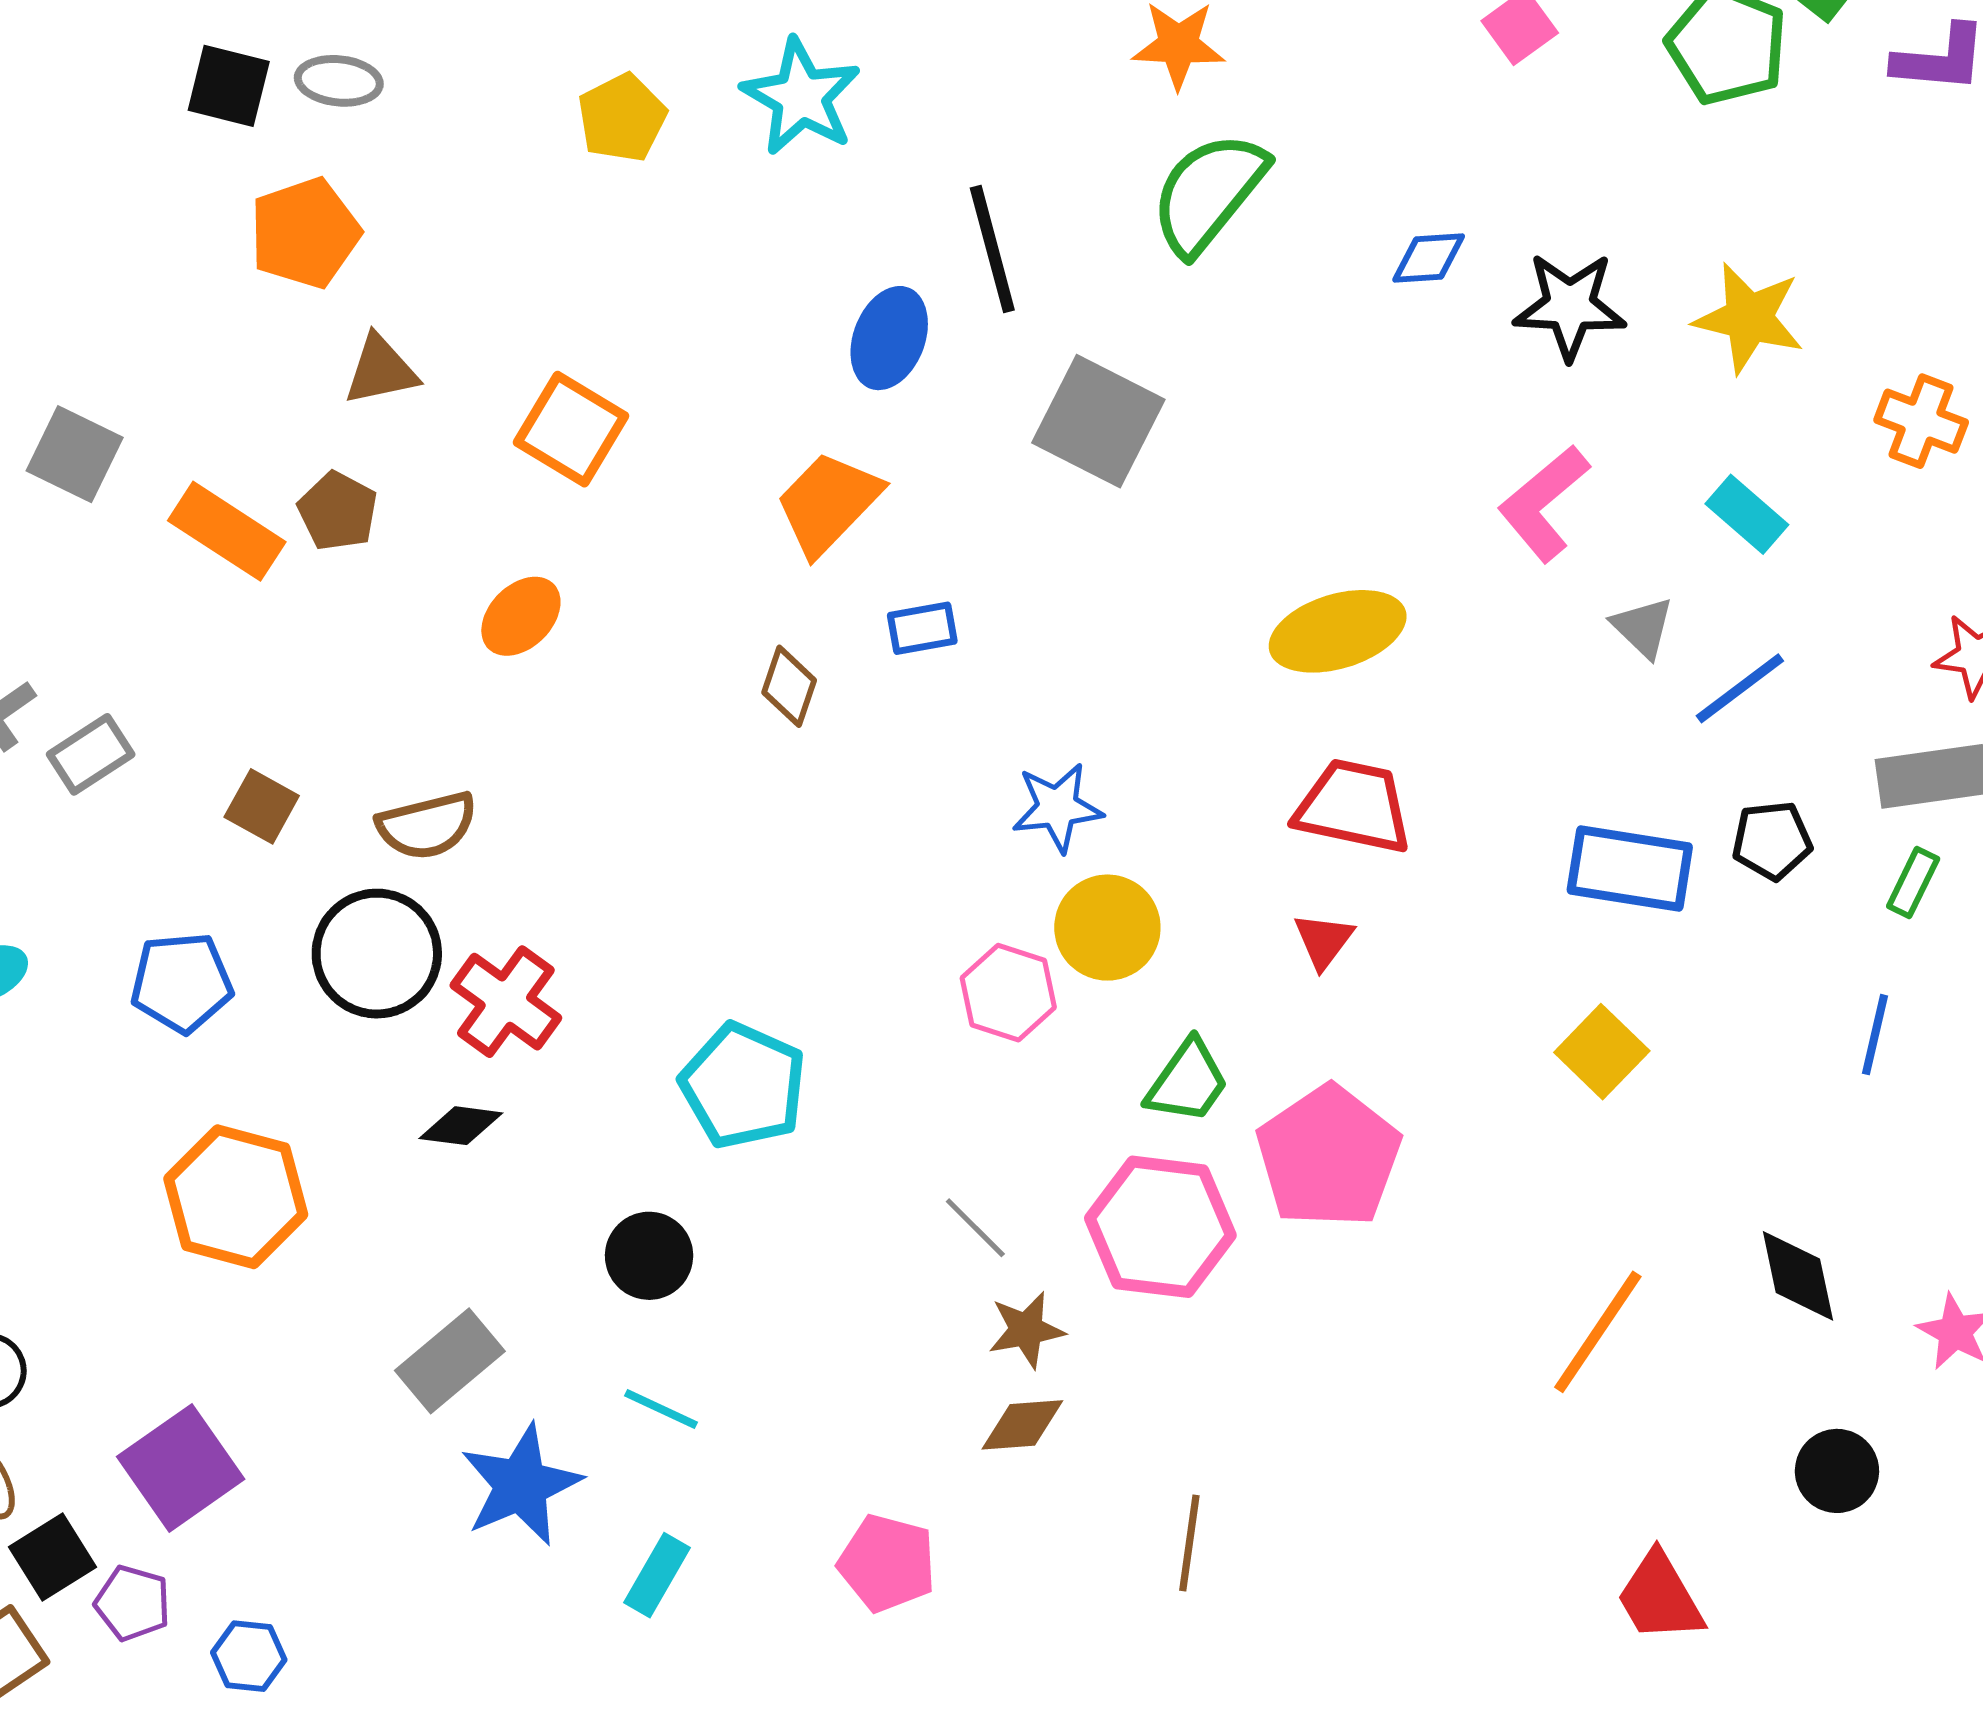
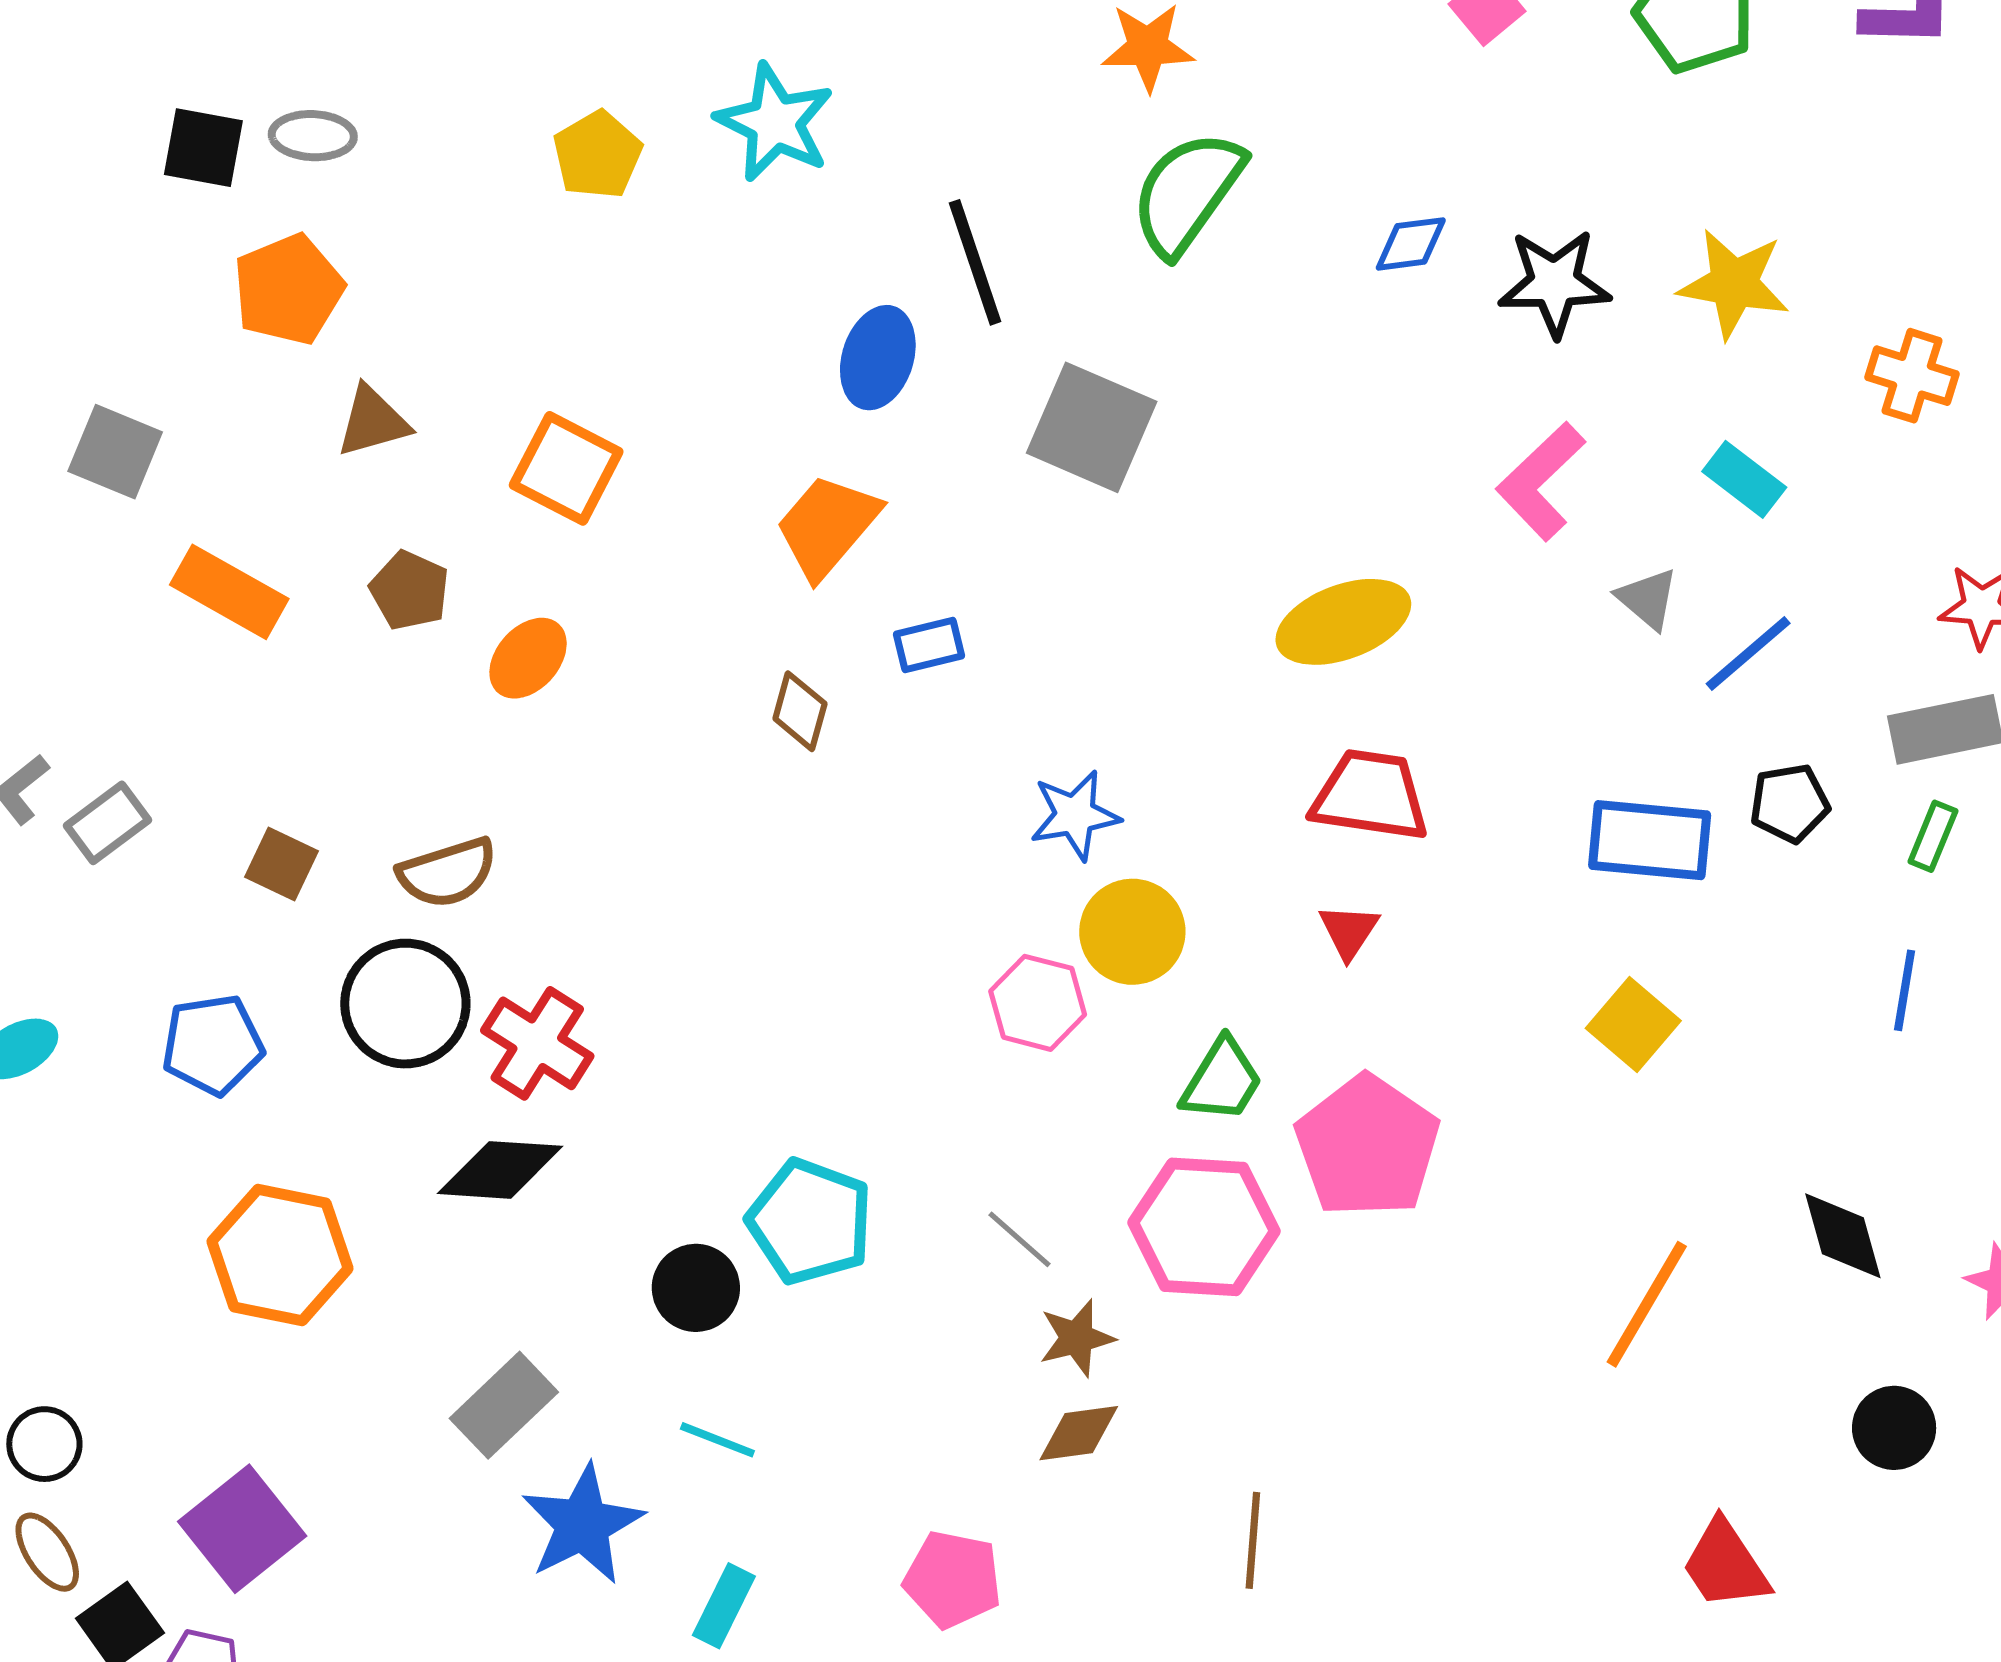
gray square: (75, 454) -> (115, 452), moved
brown pentagon: (338, 511) -> (410, 590), moved
cyan pentagon: (743, 1086) -> (810, 1222), moved
black diamond: (461, 1126) -> (500, 1170), size x1.5

